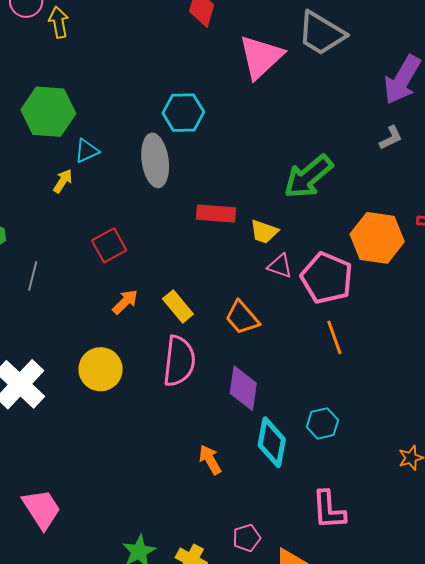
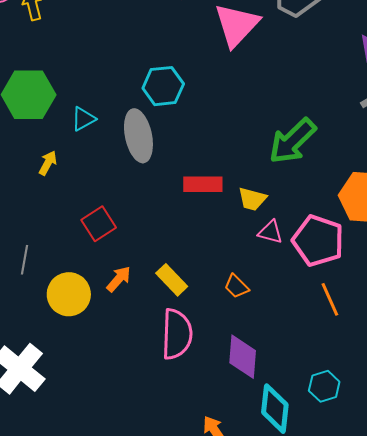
cyan triangle: (87, 151) -> (83, 119), moved
orange trapezoid: (242, 318) -> (236, 286), size x0.7
yellow circle: (101, 369) -> (69, 294), moved

